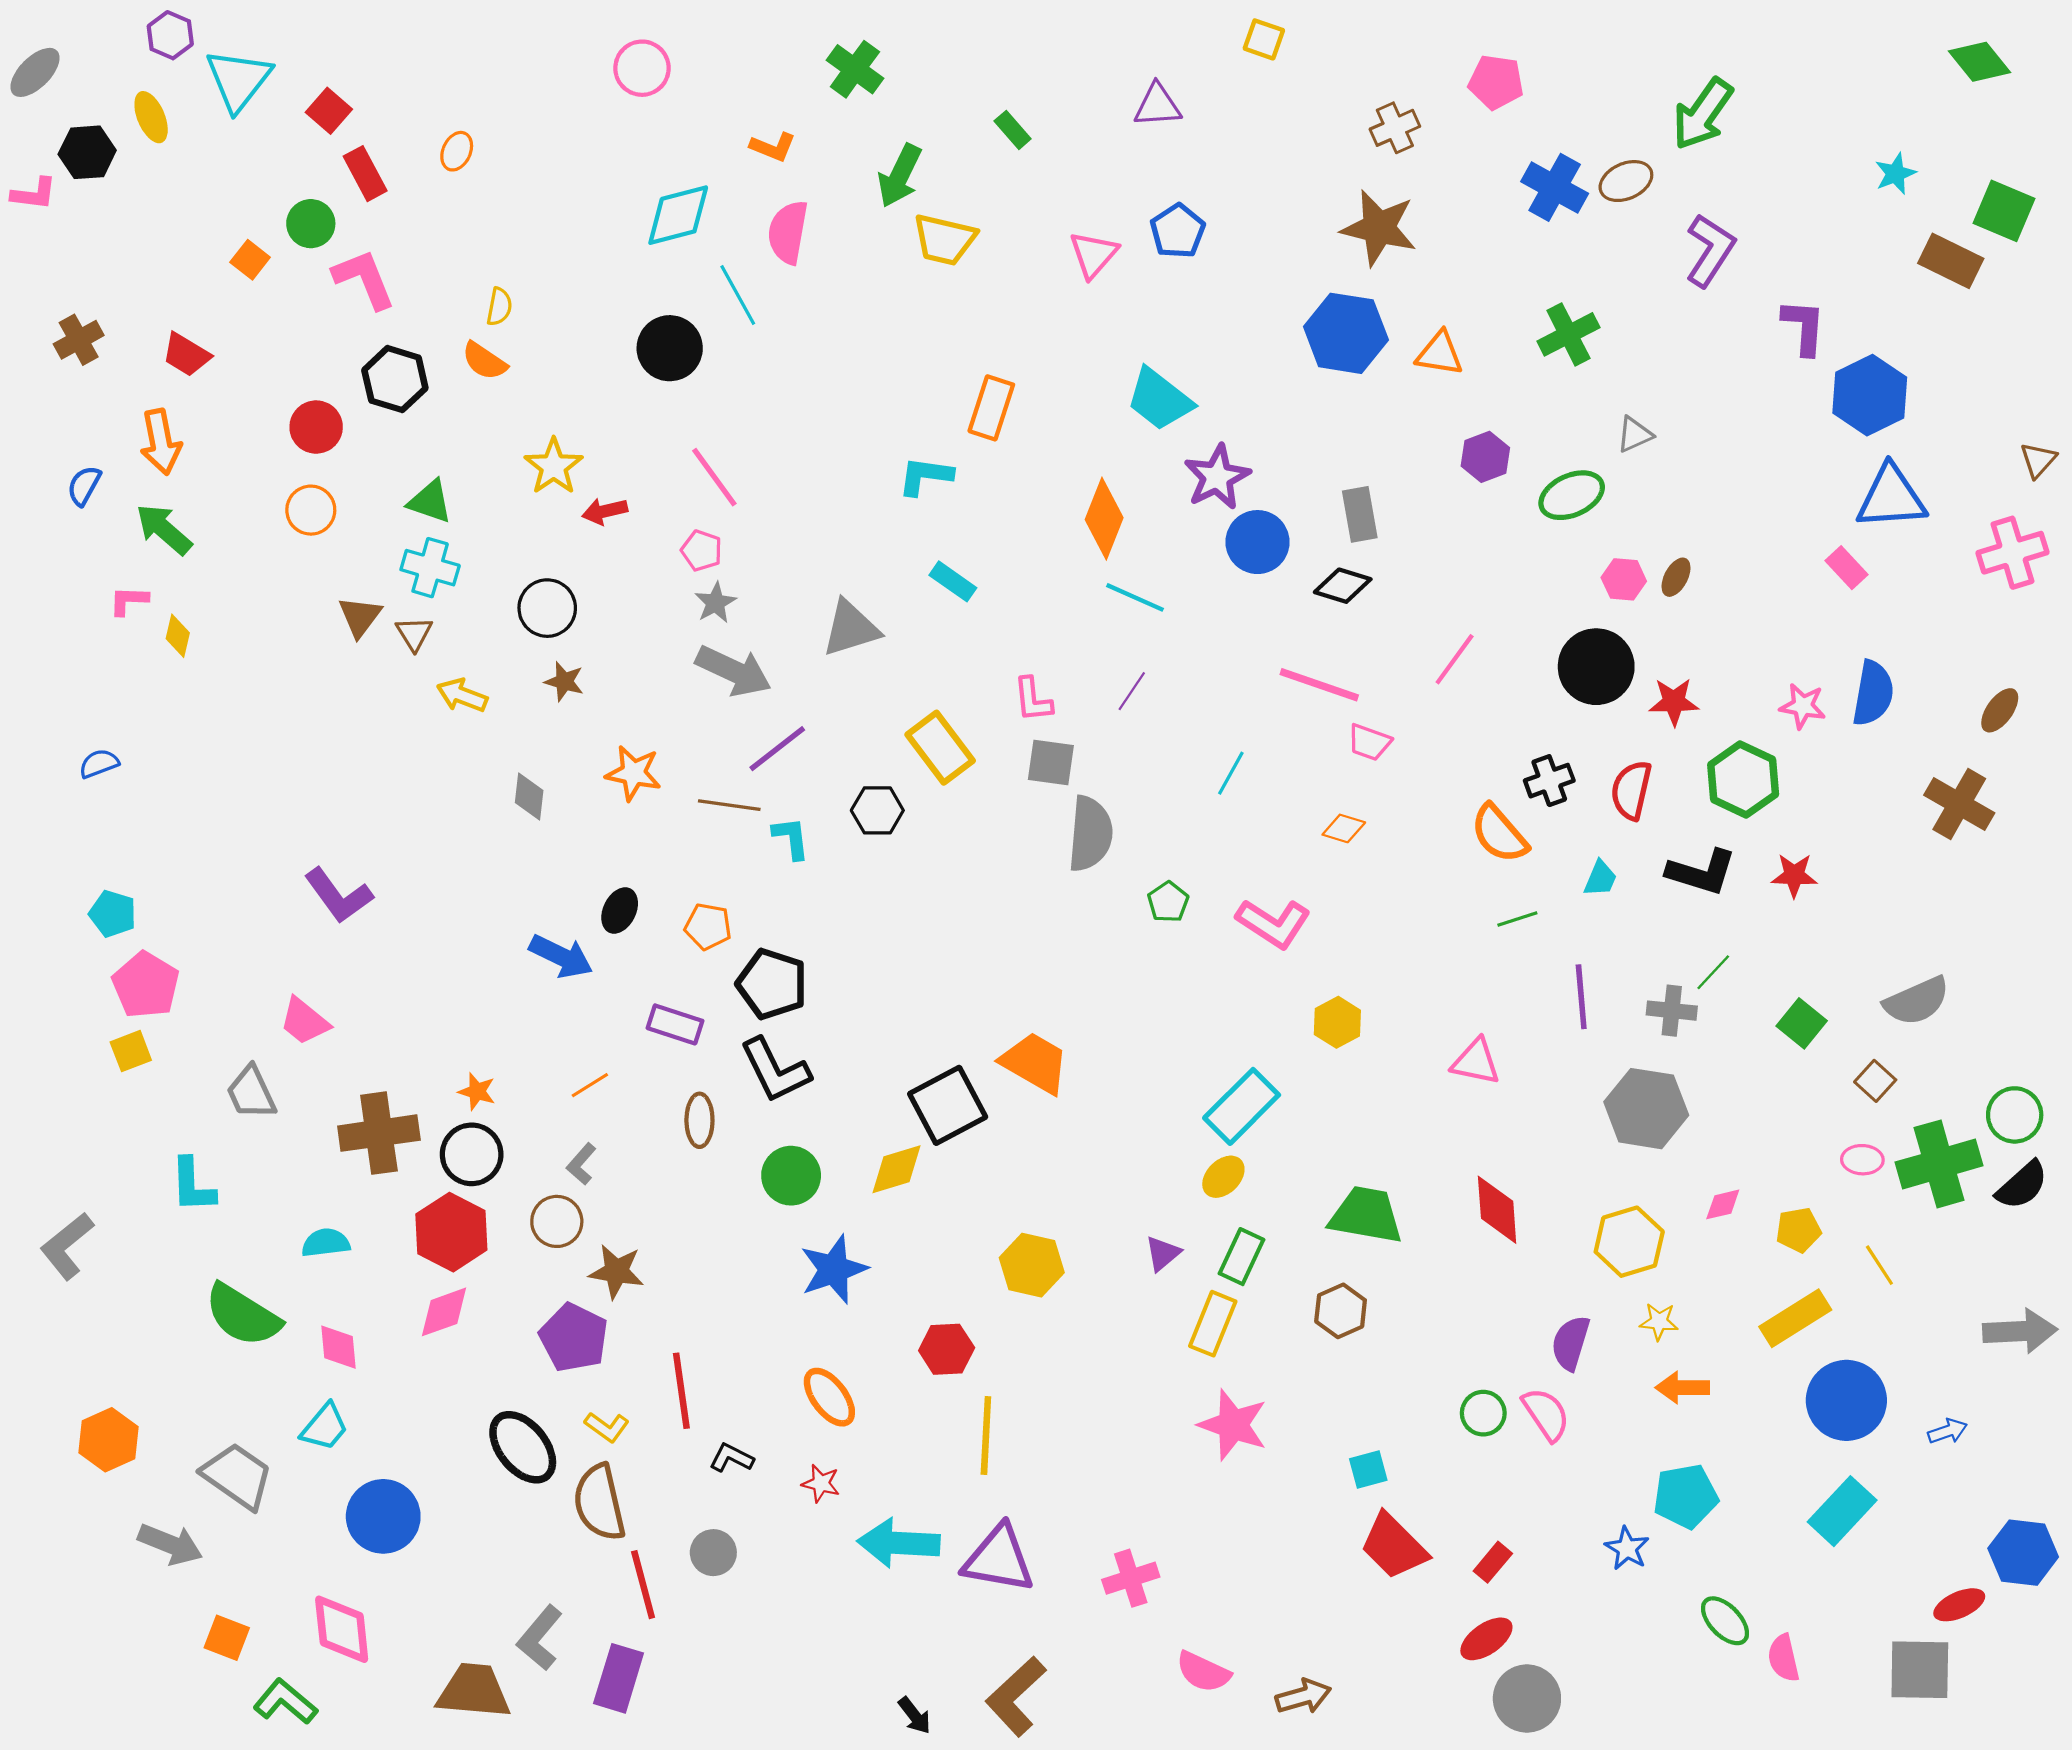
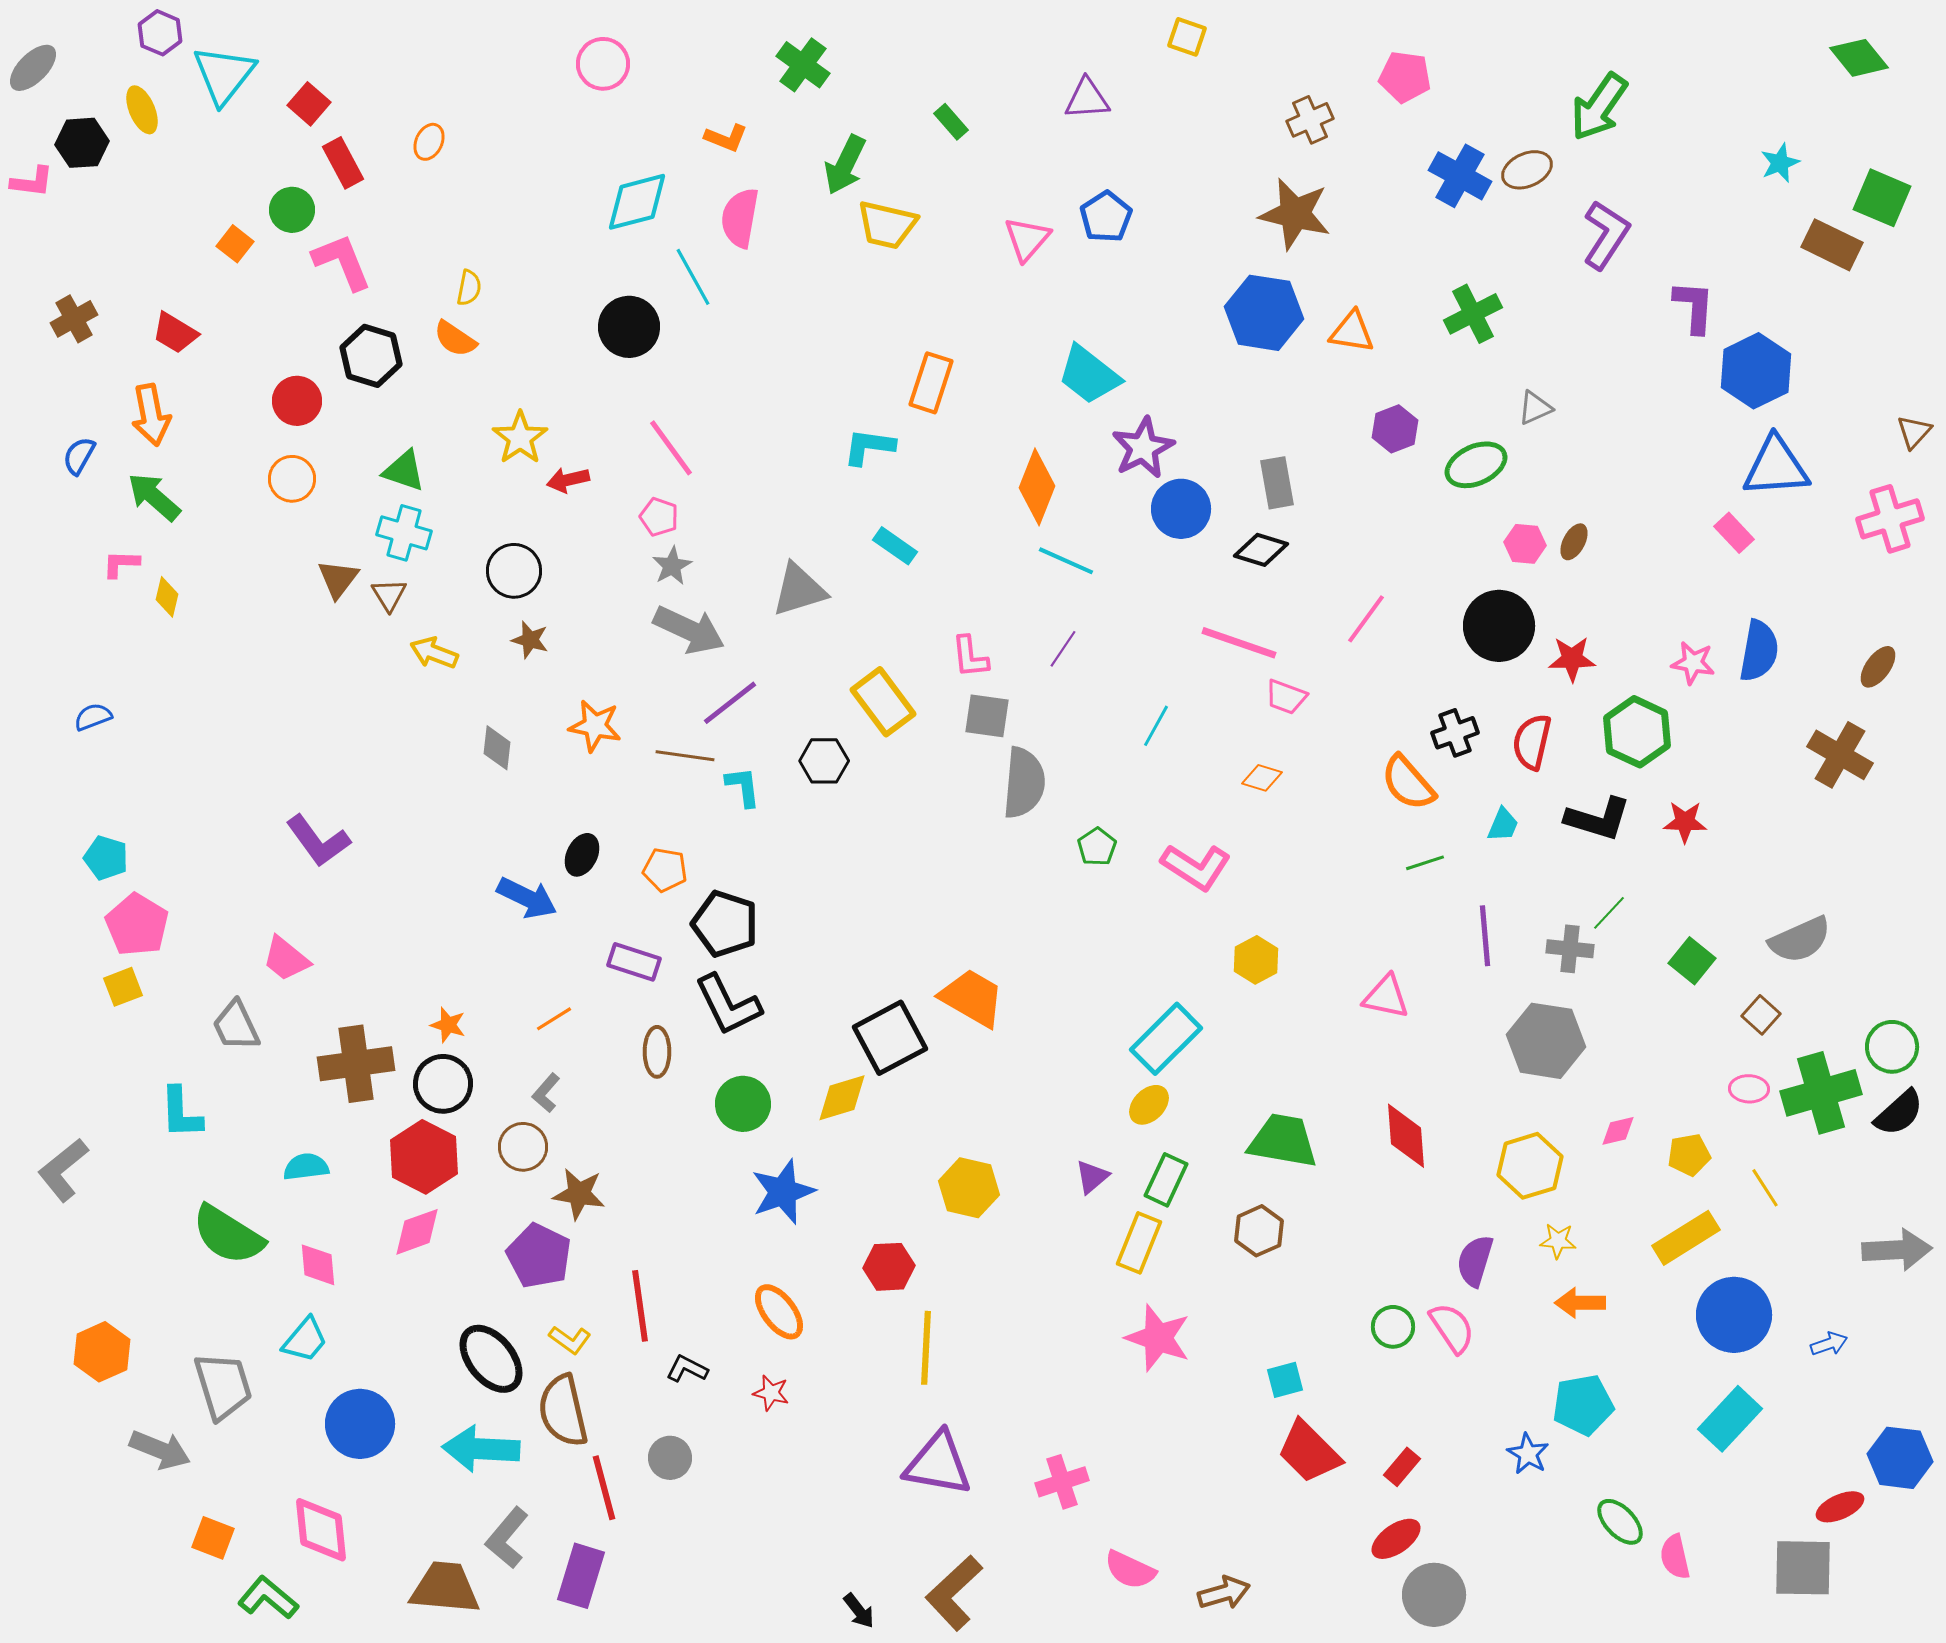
gray trapezoid: (237, 1476) -> (223, 1386), turned 38
cyan arrow: (899, 1543) -> (481, 1449), moved

